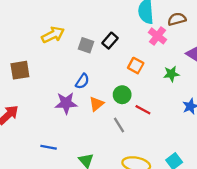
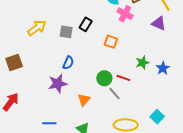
green star: (171, 74) -> (142, 63), moved
green circle: (122, 95) -> (104, 78), moved
orange triangle: (96, 104) -> (84, 100), moved
gray line: (119, 125) -> (115, 94), moved

